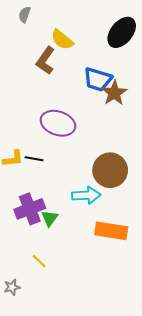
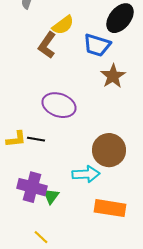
yellow semicircle: (62, 40) -> (63, 25), turned -75
blue trapezoid: (98, 79) -> (97, 45), moved
purple cross: (30, 209) -> (32, 187), turned 36

